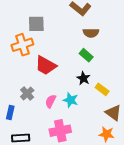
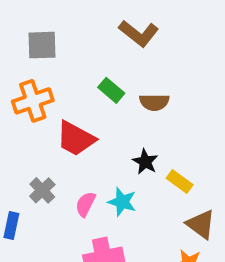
gray square: (36, 24) -> (42, 45), moved
brown semicircle: (91, 33) -> (154, 102), moved
green rectangle: (86, 55) -> (111, 90), moved

